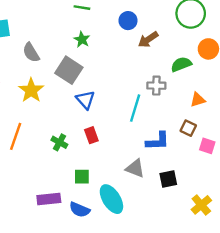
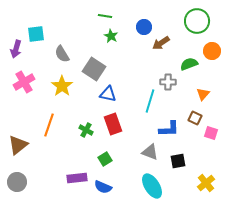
green star: (82, 39) -> (111, 36), moved
blue triangle: (85, 100) -> (108, 94), turned -36
orange triangle: (198, 100) -> (203, 94), turned -32
red rectangle: (91, 135) -> (113, 124), size x1.5
green square: (82, 177) -> (105, 159), turned -32
cyan ellipse: (111, 199) -> (152, 186), moved

